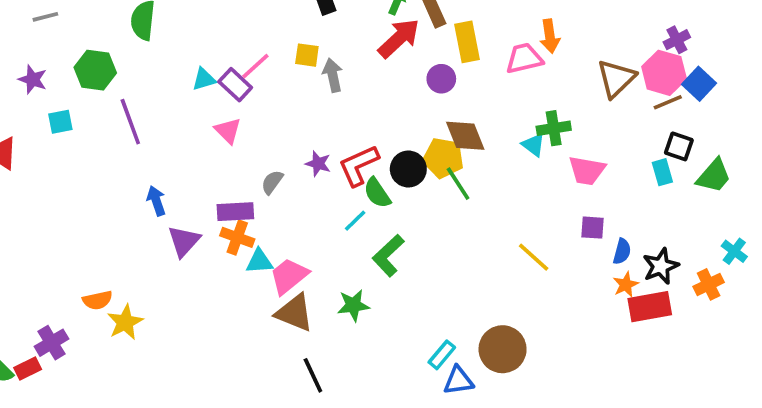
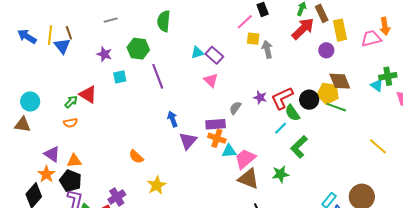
pink line: (255, 66) -> (245, 22), moved
green line: (458, 184) -> (336, 107), turned -36
orange semicircle: (97, 300) -> (136, 157), moved, turned 56

